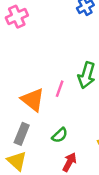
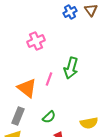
pink cross: (17, 17) -> (36, 41), moved

